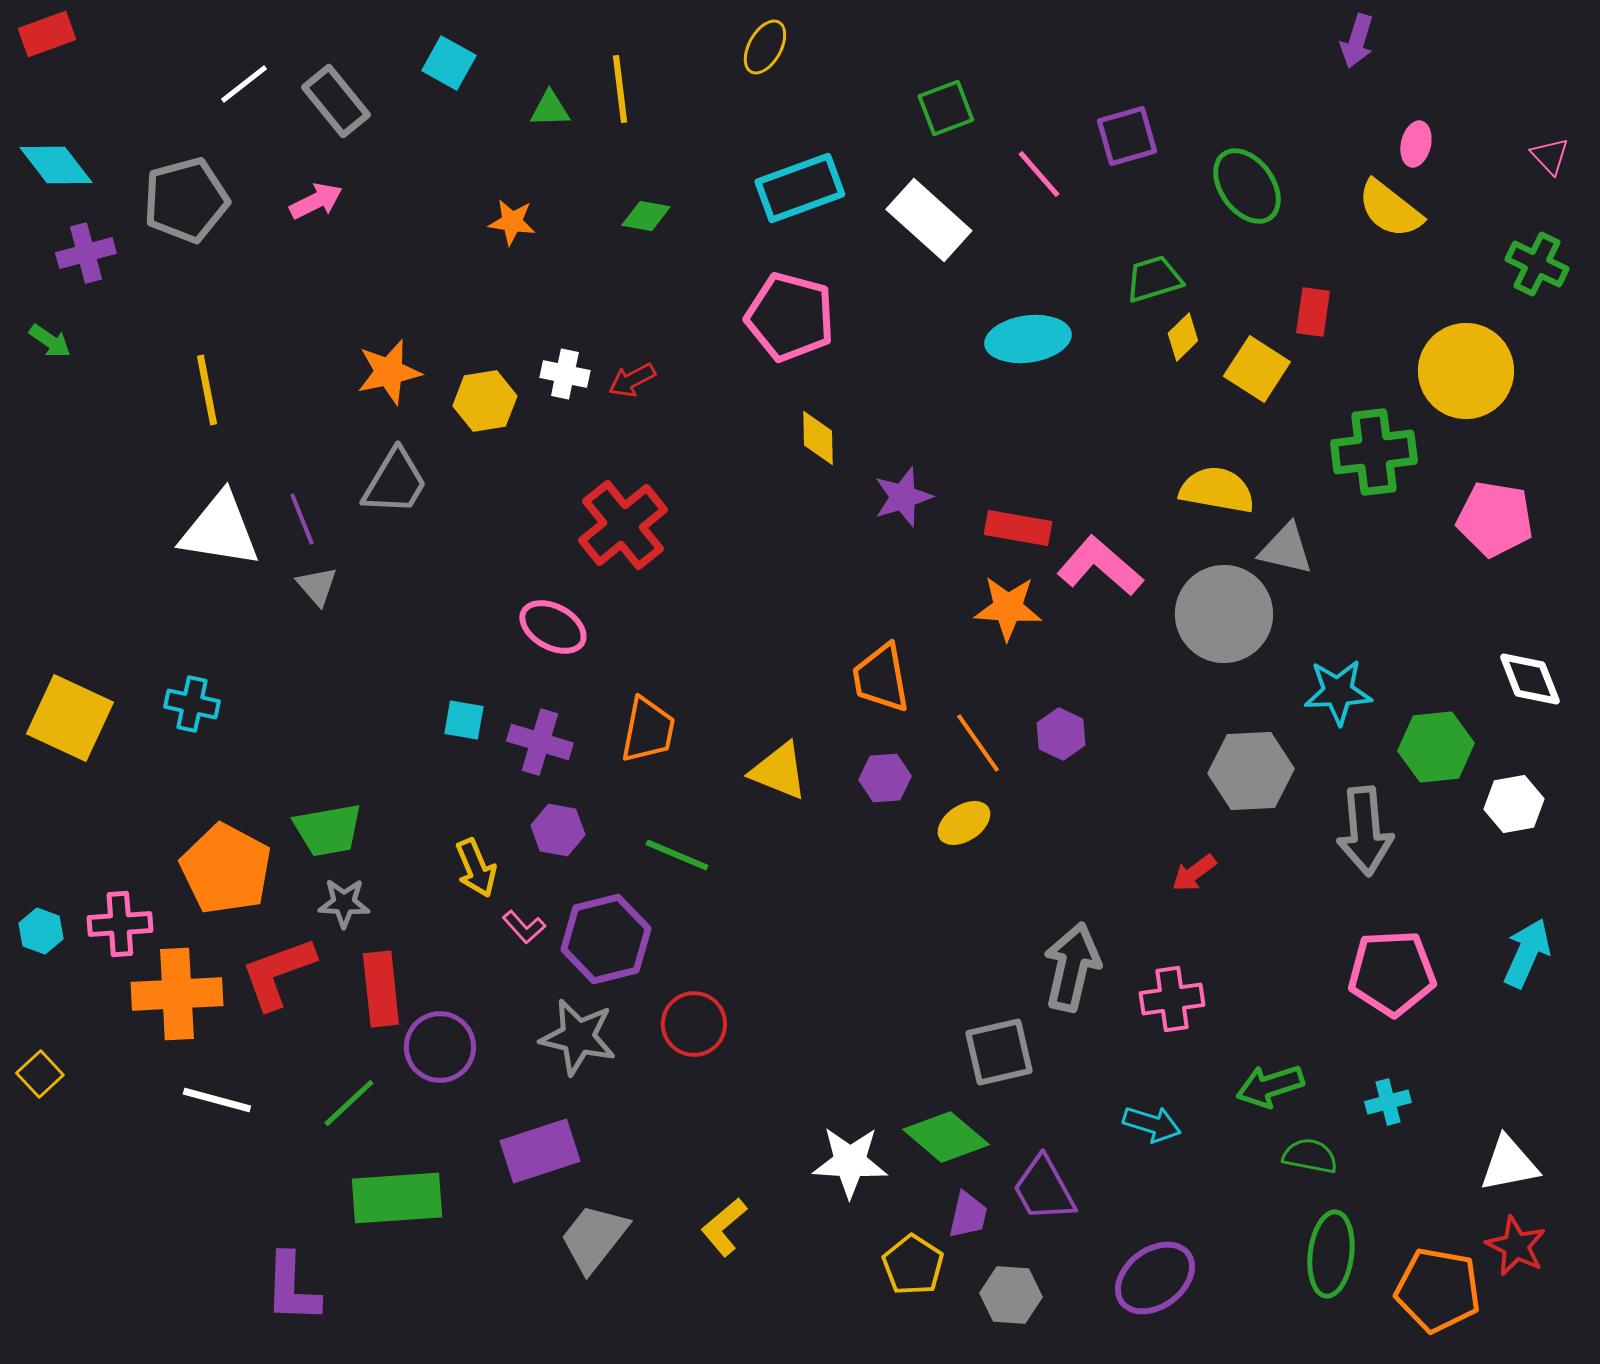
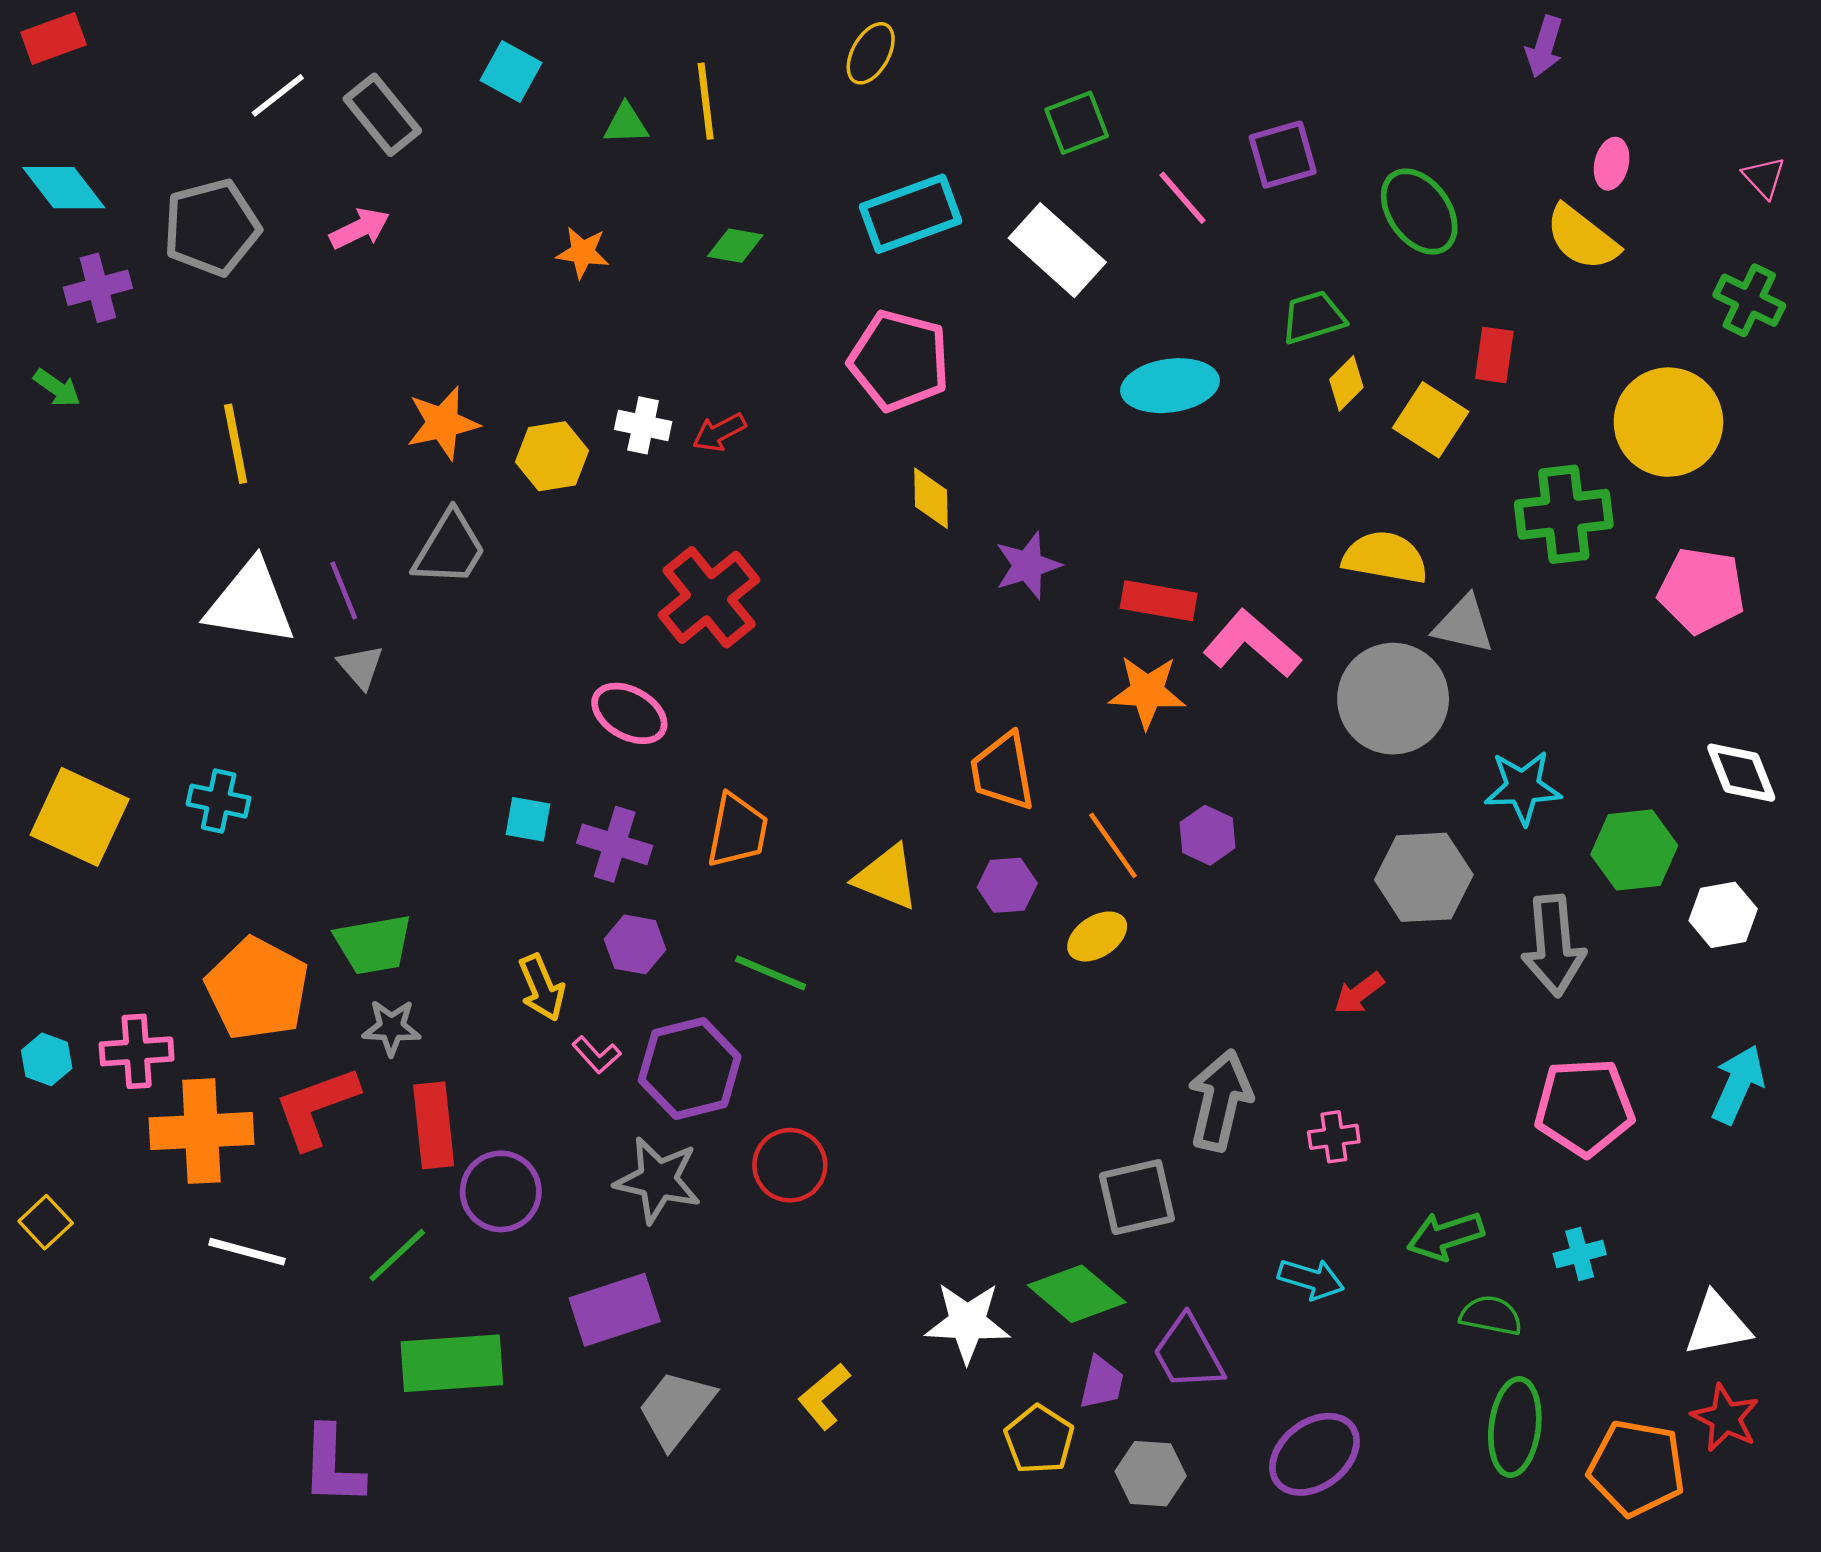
pink cross: (1172, 999) -> (1334, 1137), size x0.7

